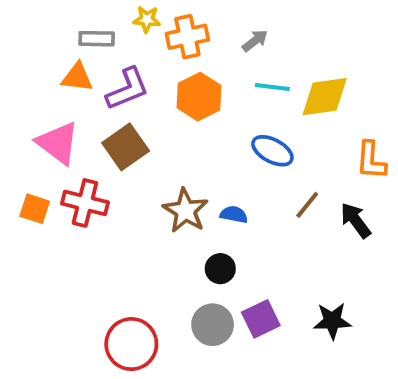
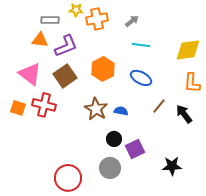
orange hexagon: (199, 97) -> (103, 69), moved
yellow diamond: (325, 97) -> (188, 50), moved
purple square: (261, 319) -> (135, 149), moved

